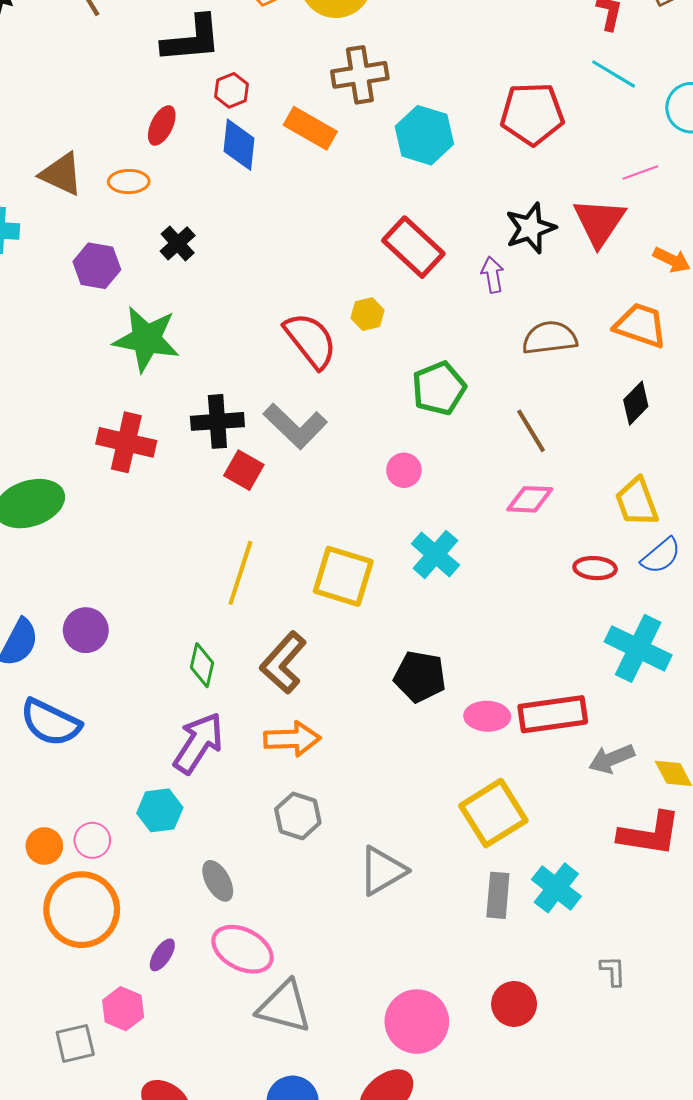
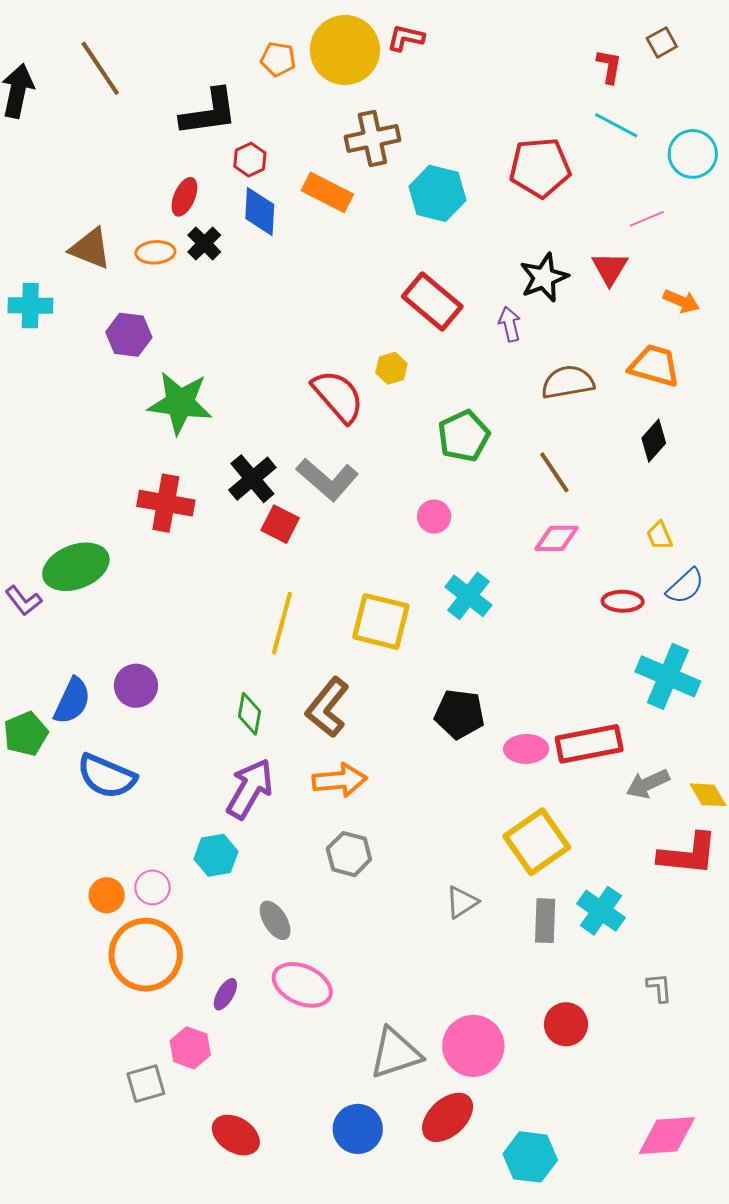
red triangle: (599, 222) -> (610, 268), size x0.7
black cross: (178, 243) -> (204, 243), moved
black cross: (217, 421) -> (252, 479), turned -33
yellow trapezoid: (637, 502) -> (659, 536), size x0.6
gray triangle: (382, 871) -> (462, 902), moved, size x0.7
gray triangle: (284, 1007) -> (395, 1053), moved, turned -30

